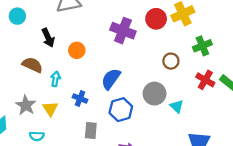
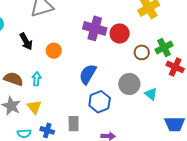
red circle: (156, 19) -> (120, 34), moved
green cross: (202, 46) -> (164, 47), moved
brown semicircle: (32, 65) -> (13, 79), moved
blue cross: (80, 99) -> (47, 130), moved

